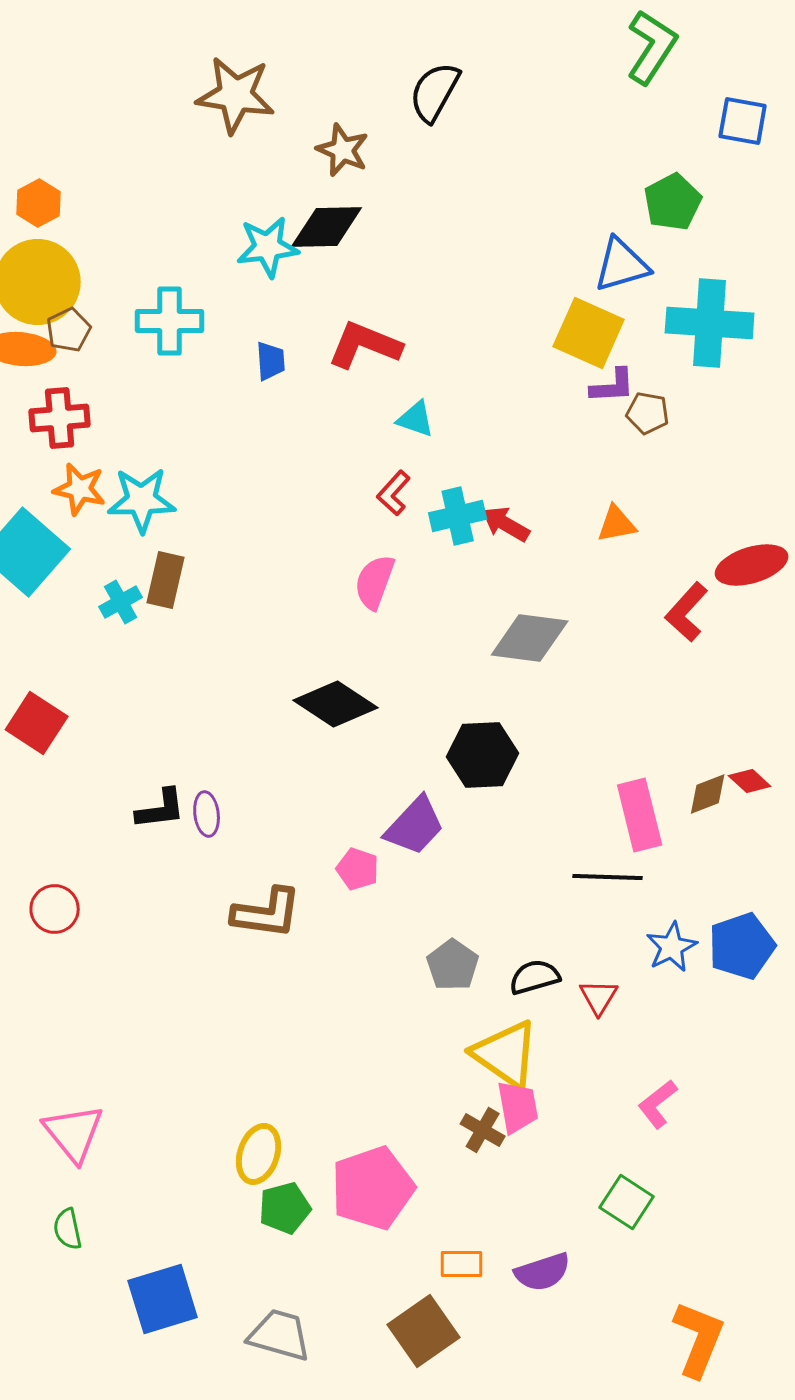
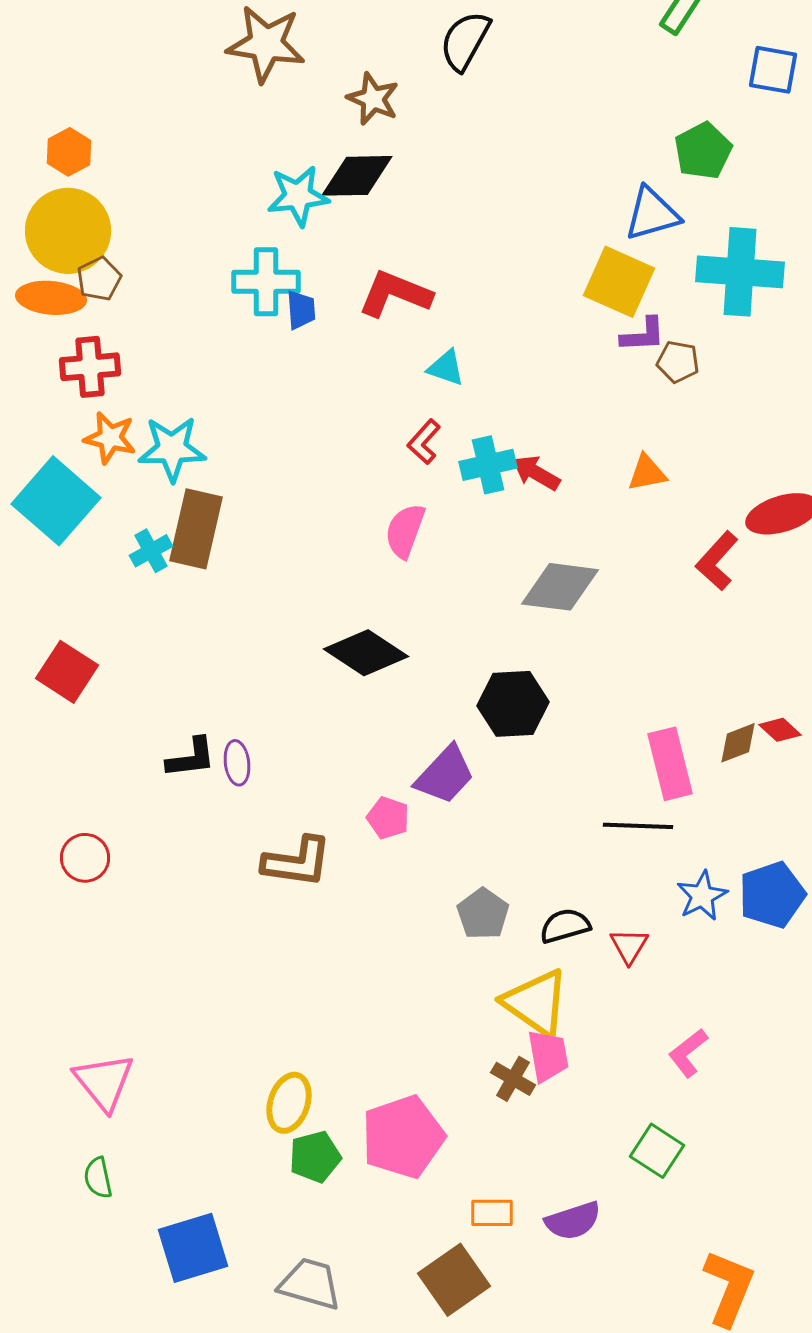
cyan cross: (170, 321) -> (266, 282), moved
brown rectangle: (166, 580) -> (196, 529), size x1.4

